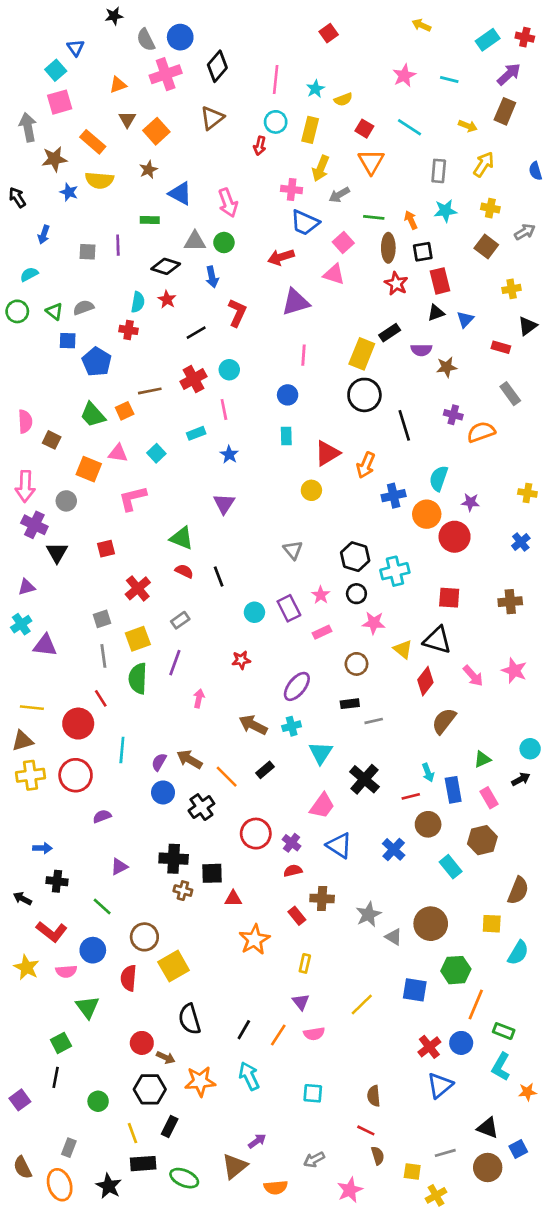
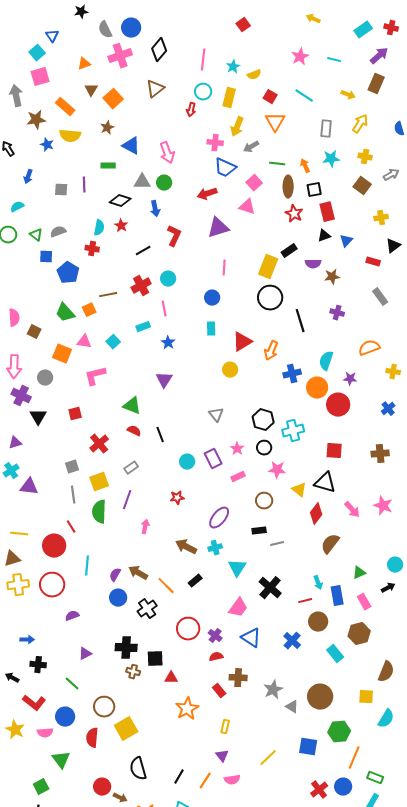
orange semicircle: (481, 432) -> (369, 348), moved

